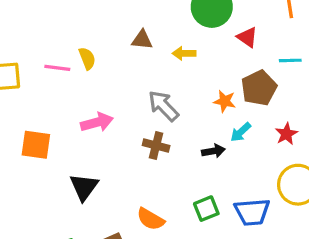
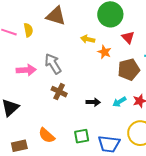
brown triangle: (142, 40) -> (56, 16), moved, size x1.5
orange star: (225, 101) -> (104, 52), moved
gray arrow: (163, 106) -> (53, 64), moved
cyan arrow: (241, 132) -> (119, 102), moved

